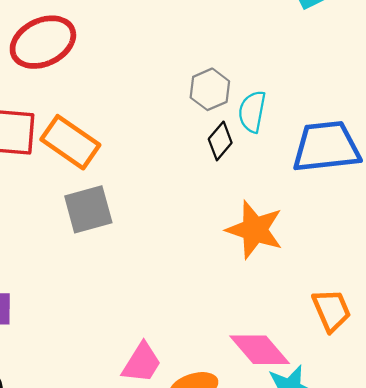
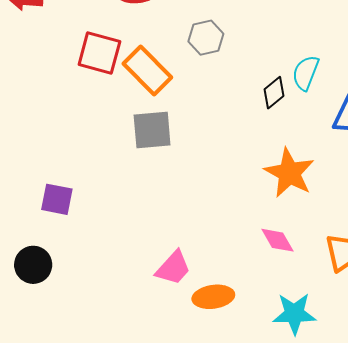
gray hexagon: (210, 89) -> (206, 38), moved
pink diamond: (260, 350) -> (278, 240), moved, size x0.7

